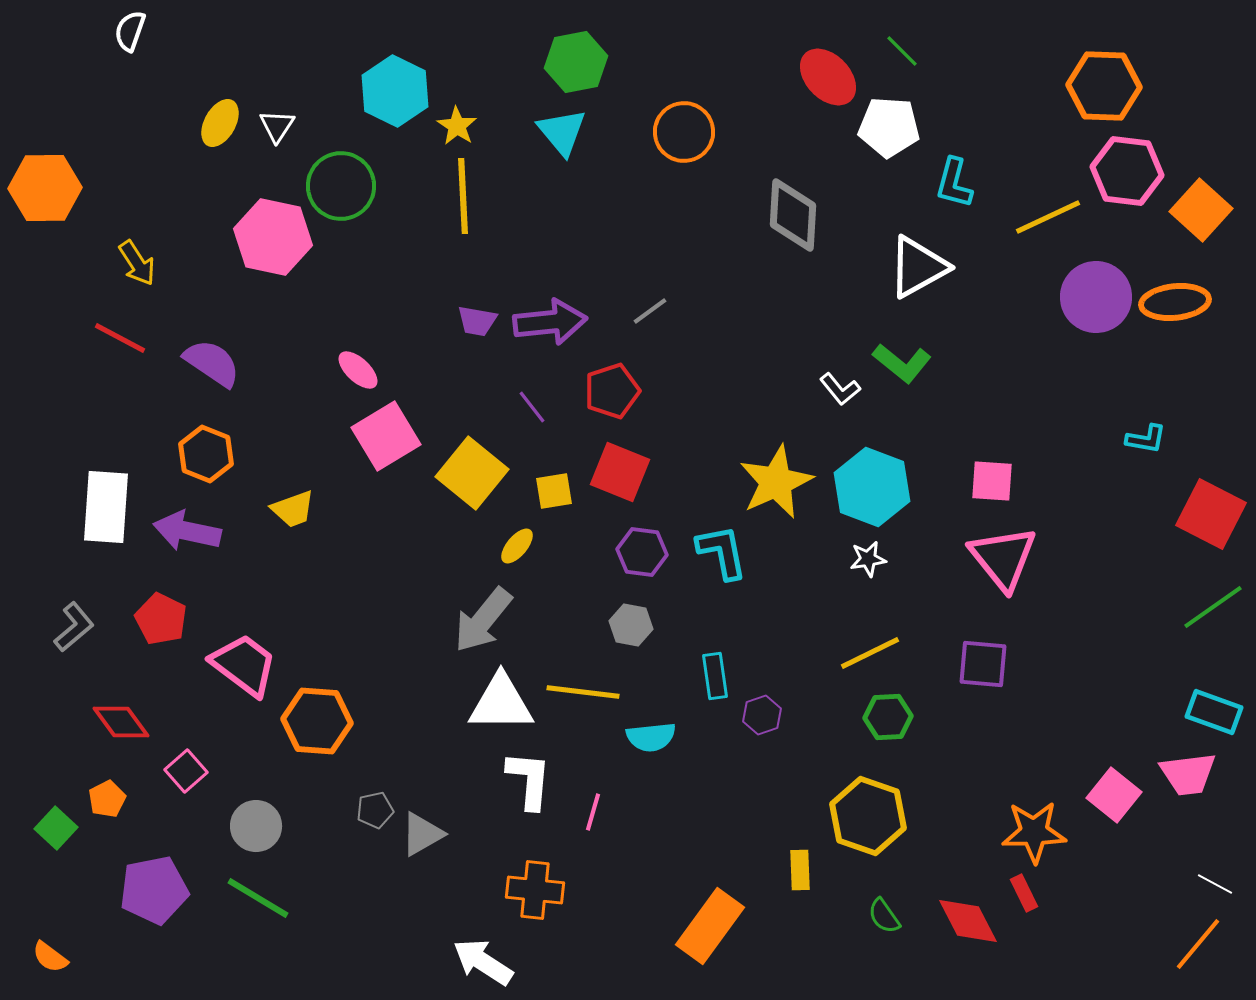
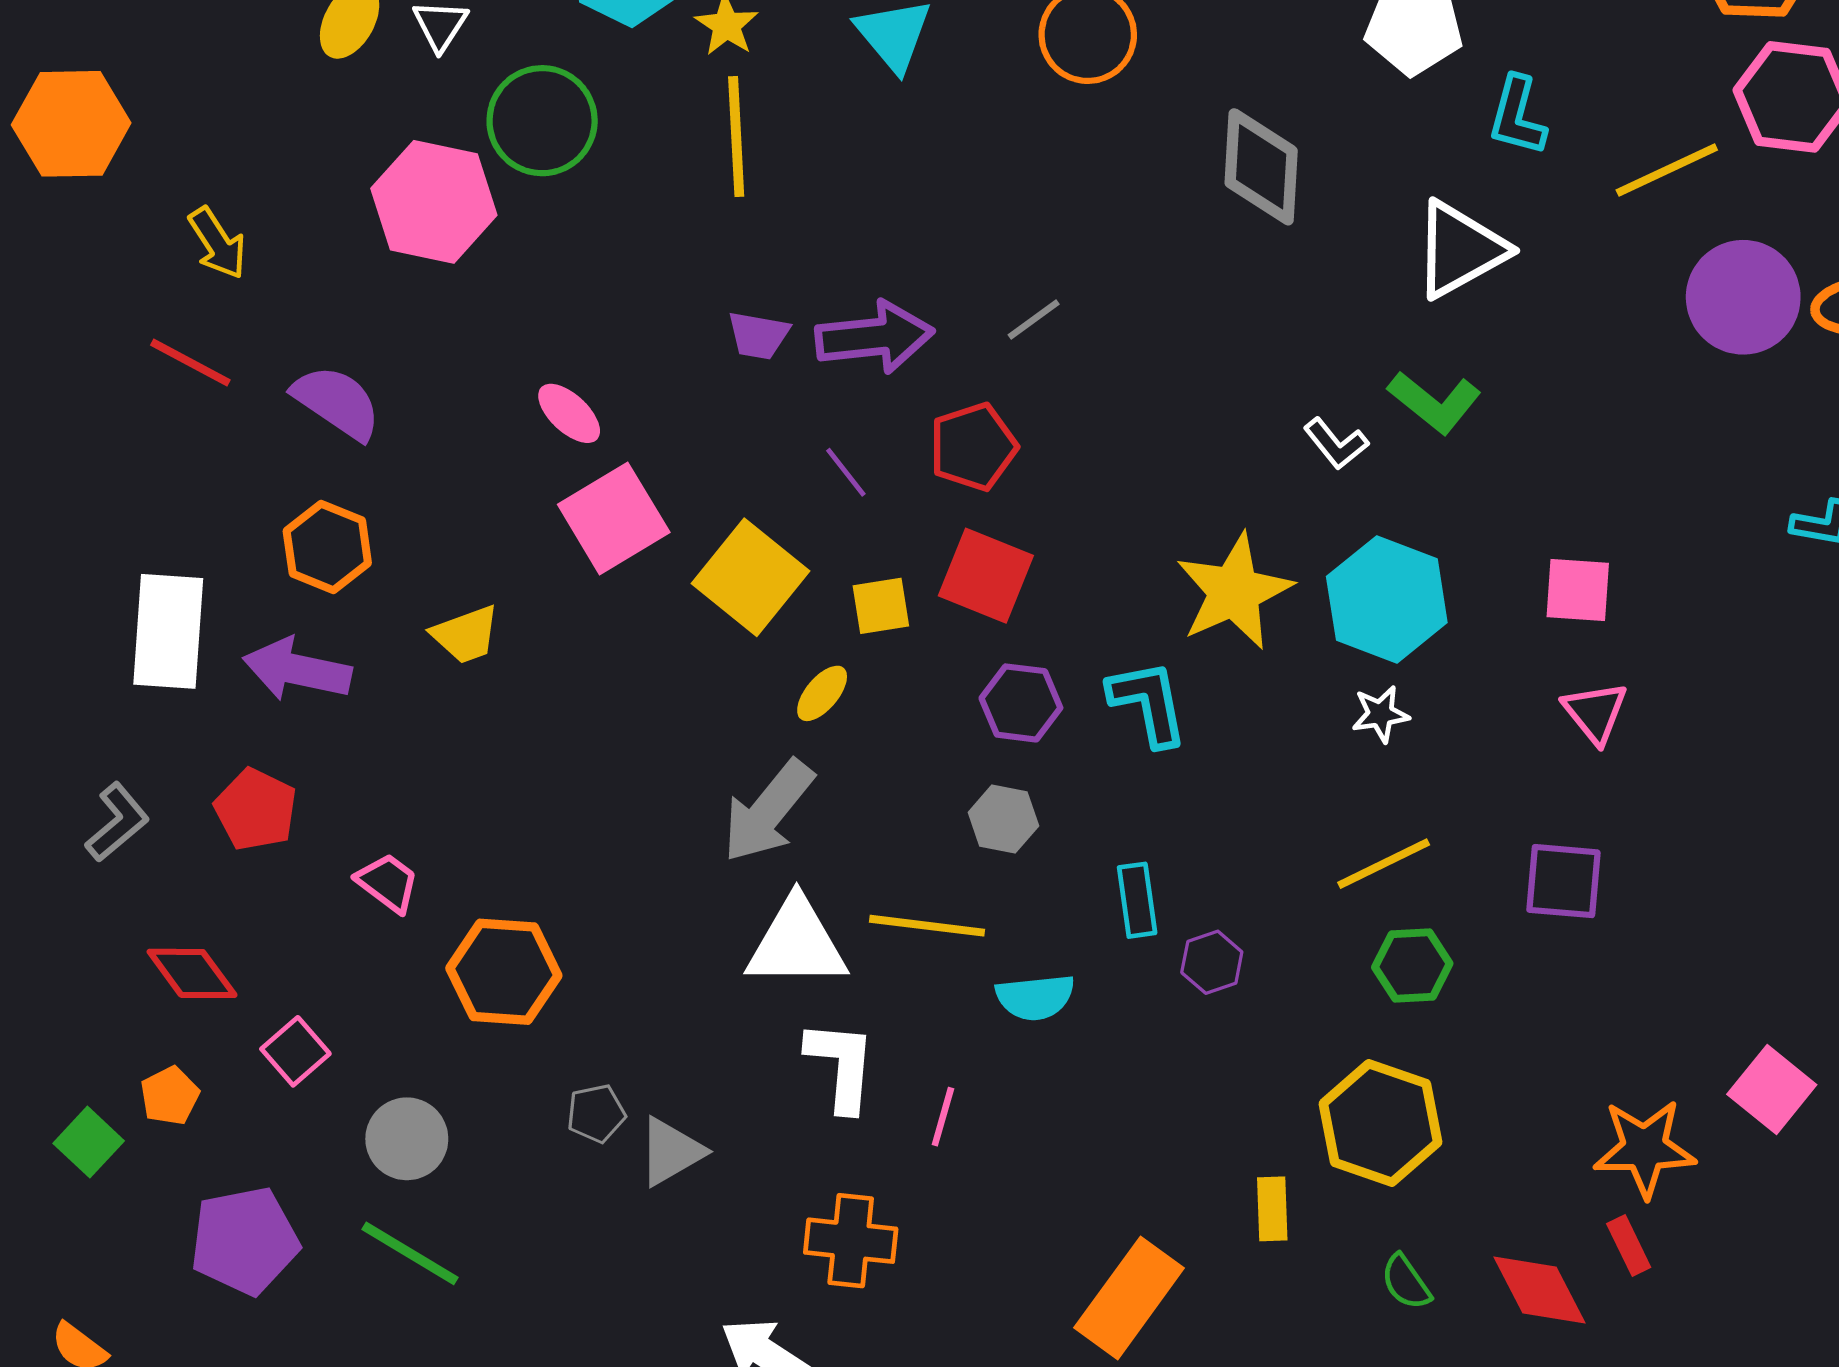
pink triangle: (1003, 558) -> (1595, 712), size x0.6
pink trapezoid: (244, 665) -> (388, 883), size x0.6

